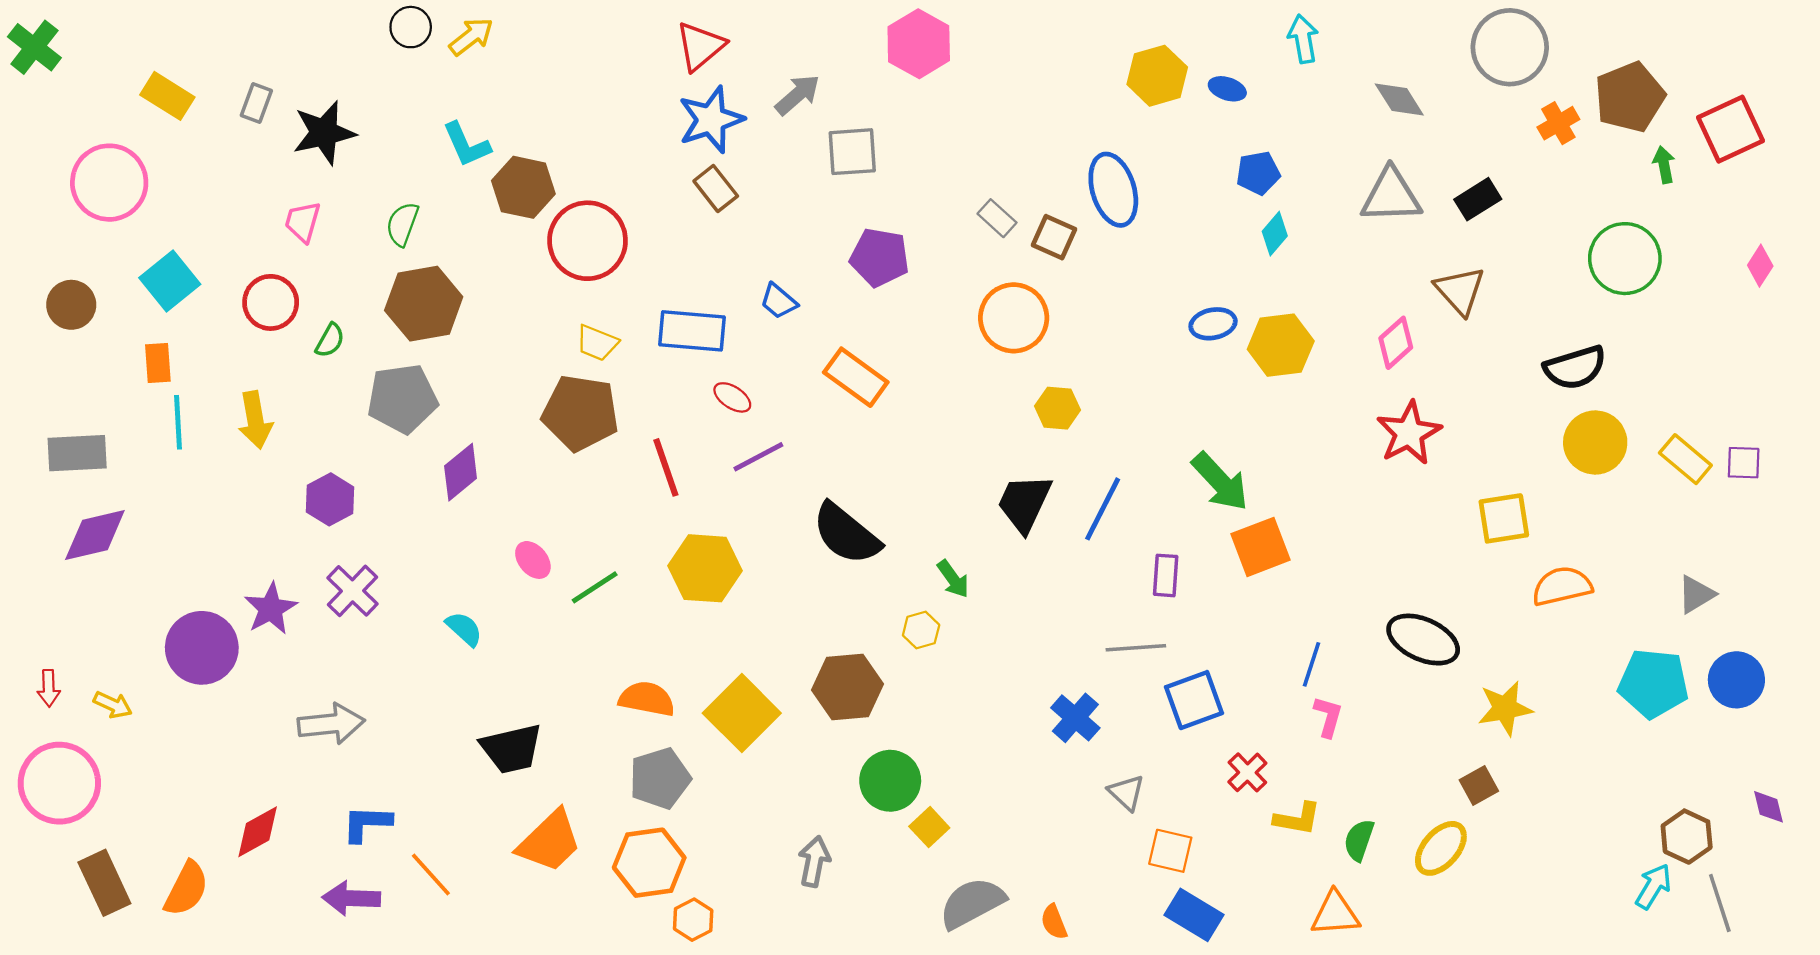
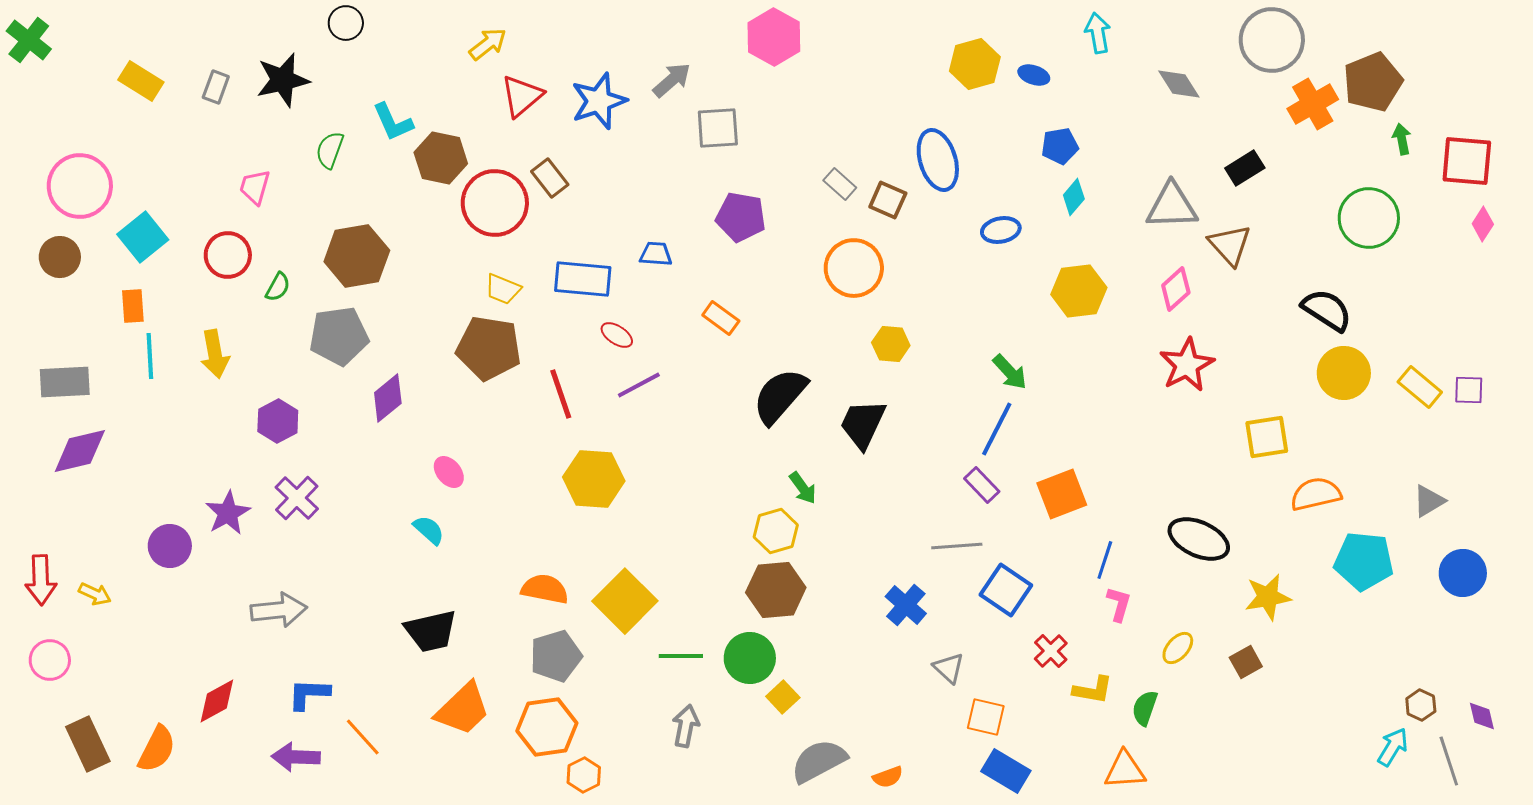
yellow arrow: (471, 37) -> (488, 44), moved
red triangle: (700, 46) -> (522, 96), moved
orange cross: (1558, 123) -> (1313, 104), size x1.4
red square: (1731, 129) -> (1467, 161), moved, turned 30
black star: (324, 133) -> (283, 80), moved
pink circle: (109, 183) -> (80, 186), moved
brown rectangle: (716, 188) -> (550, 178), moved
gray triangle: (1391, 196) -> (1172, 206), moved
green semicircle: (402, 224) -> (330, 150), moved
blue trapezoid: (779, 301) -> (656, 254), turned 144
blue ellipse: (1213, 324) -> (1001, 230), moved
black semicircle: (1575, 368) -> (1327, 310), turned -130
orange rectangle: (856, 377) -> (721, 318), size x0.7
green arrow: (1220, 482) -> (1010, 372), moved, size x0.7
blue line: (1103, 509) -> (997, 429), moved
black semicircle: (846, 534) -> (780, 396), moved, turned 92
orange square: (1260, 547) -> (1062, 494), moved
purple rectangle: (1166, 575) -> (982, 485), turned -48
green line: (595, 587) -> (681, 656), moved, turned 33
cyan semicircle: (464, 629) -> (429, 530), moved
yellow hexagon: (921, 630) -> (776, 531), size x1.4
purple circle: (202, 648) -> (170, 546), size x0.7
cyan pentagon: (1653, 683) -> (1364, 561), moved
brown hexagon: (847, 687) -> (776, 590), moved
red arrow: (49, 688) -> (41, 580), size x1.6
blue square: (1194, 700) -> (1006, 590), turned -36
pink circle: (59, 783) -> (50, 660), size x0.6
purple diamond: (1768, 807) -> (1482, 716), moved
brown hexagon: (1687, 837) -> (1421, 705), size x0.7
yellow ellipse: (1441, 848) -> (1178, 648), moved, size x0.7
orange semicircle: (1054, 922) -> (888, 777), turned -88

